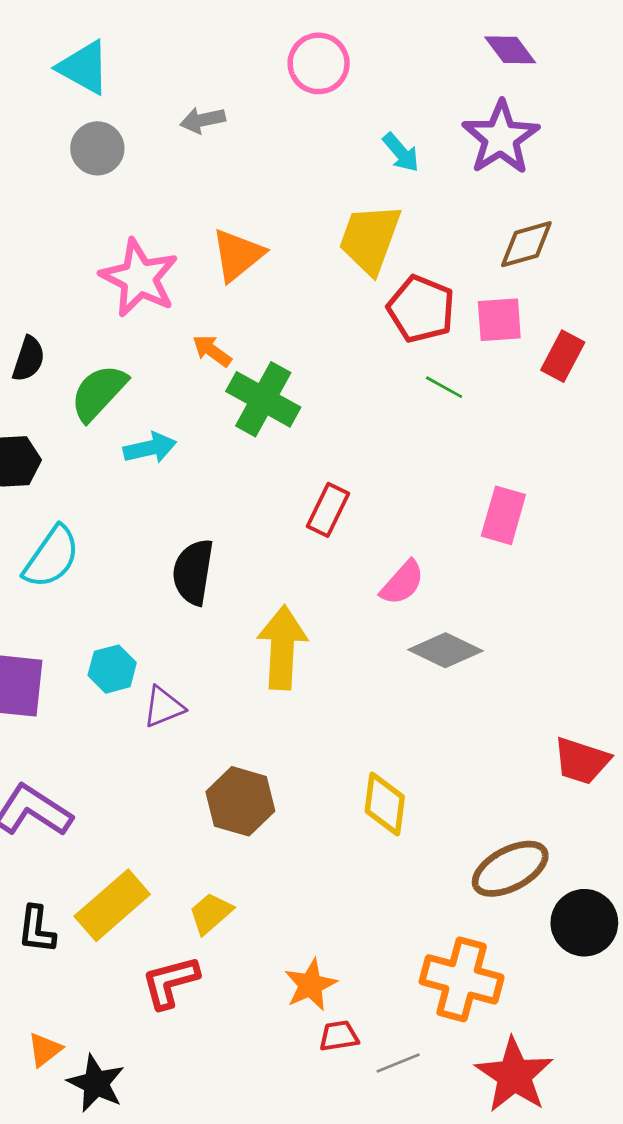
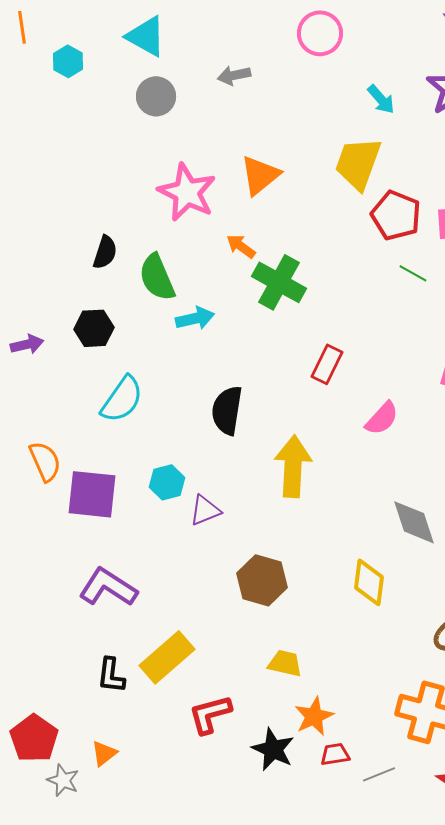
green semicircle: (99, 393) -> (157, 277), turned -66
gray diamond: (445, 650) -> (414, 522), moved, turned 46
yellow trapezoid: (211, 913) -> (285, 663), moved, turned 54
orange triangle: (45, 1050) -> (104, 753), moved
black star: (96, 1083) -> (273, 749), moved

